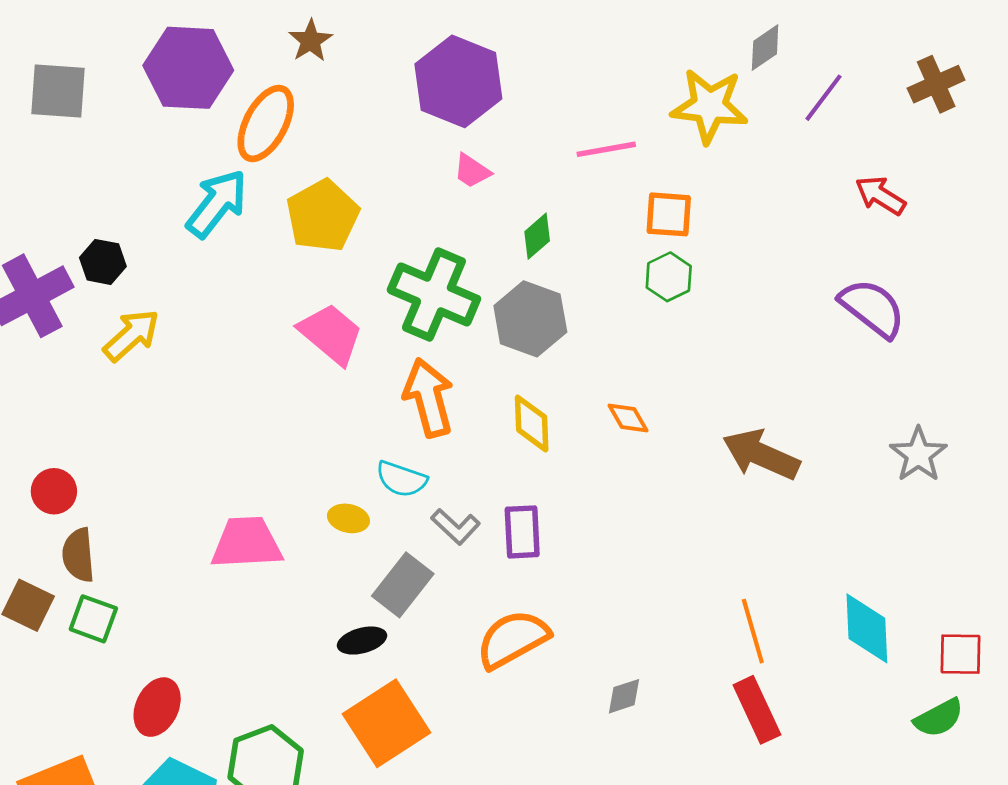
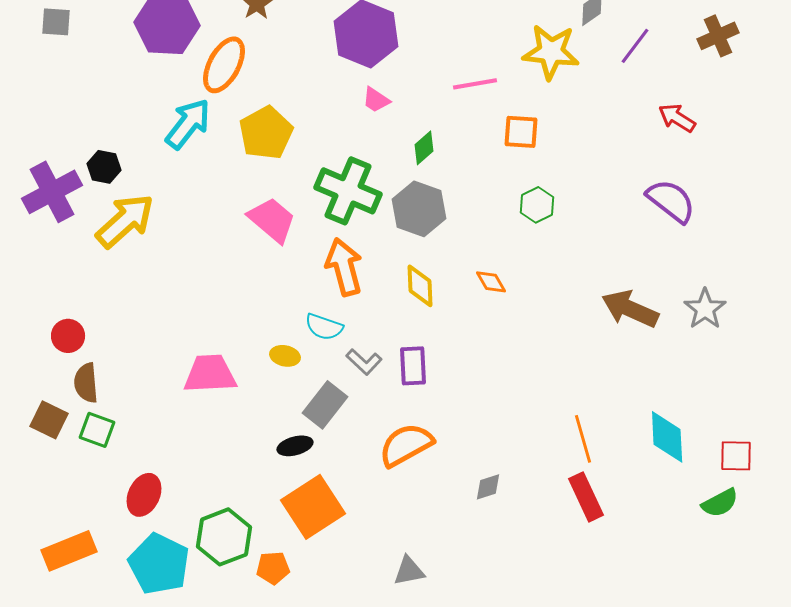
gray square: (58, 91) -> (56, 22), moved, size x0.7
green hexagon: (669, 277) -> (537, 205), moved
yellow arrow: (131, 335) -> (125, 221), size x1.4
brown arrow: (761, 455) -> (630, 309), moved

